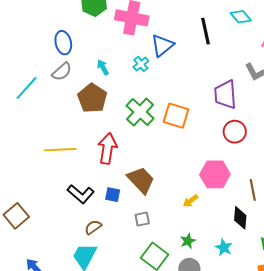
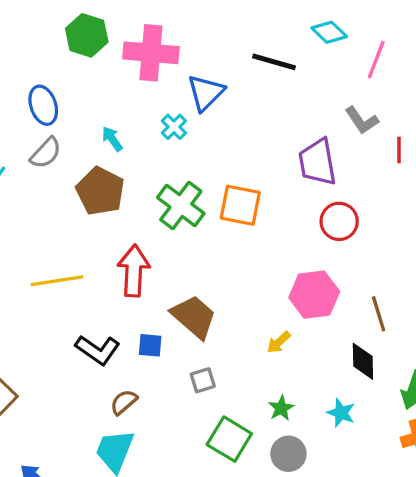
black line: (205, 31) -> (274, 62), turned -56

